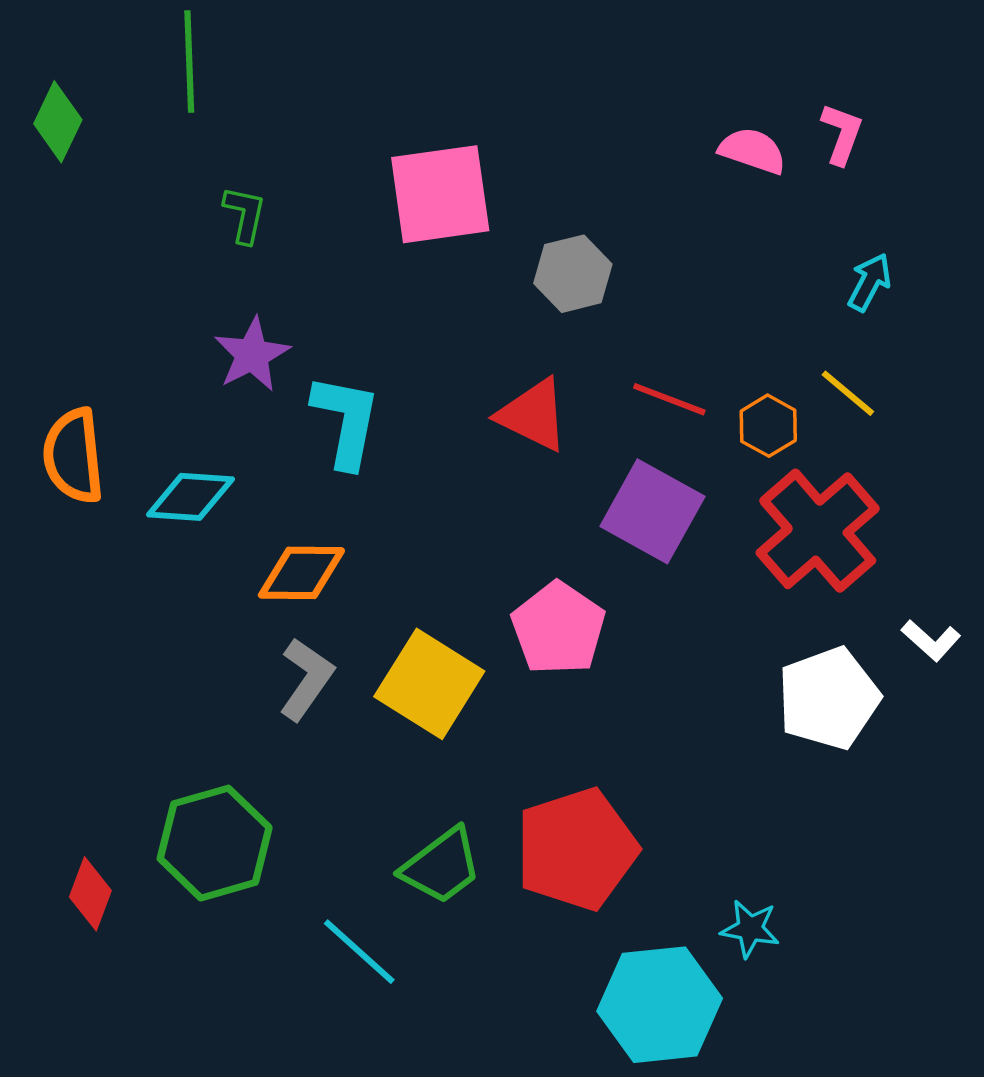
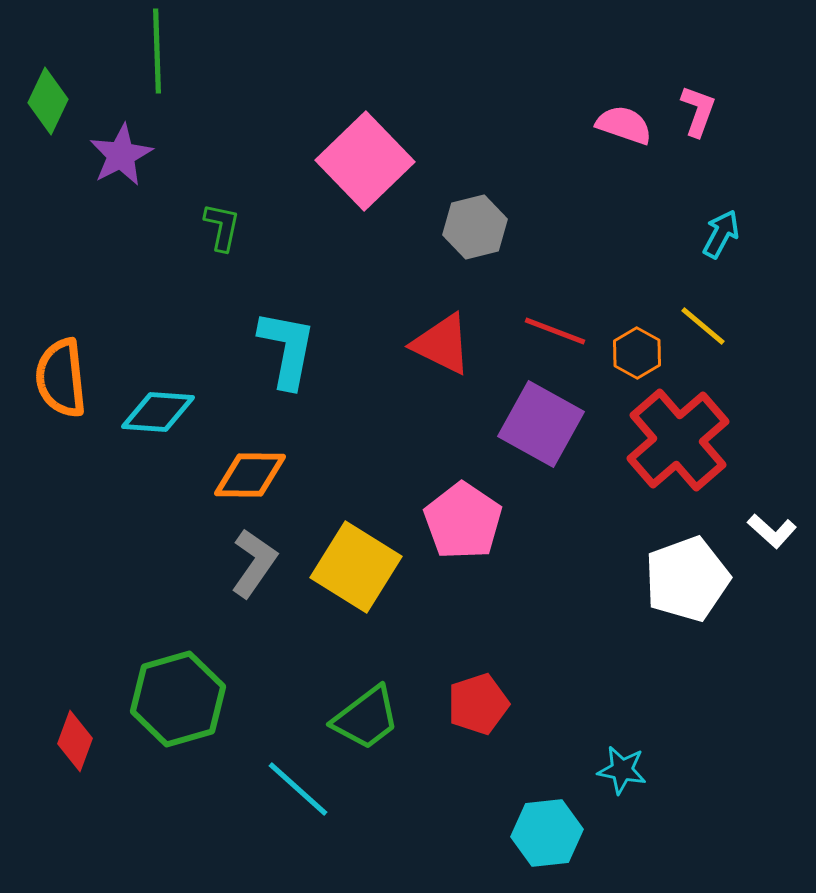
pink square: (440, 194) -> (365, 161), turned -36
green L-shape: (245, 215) -> (222, 227), moved
purple star: (252, 355) -> (121, 155), moved
red pentagon: (576, 849) -> (478, 704), size x0.6
cyan hexagon: (660, 1005) -> (547, 833), size x0.7

